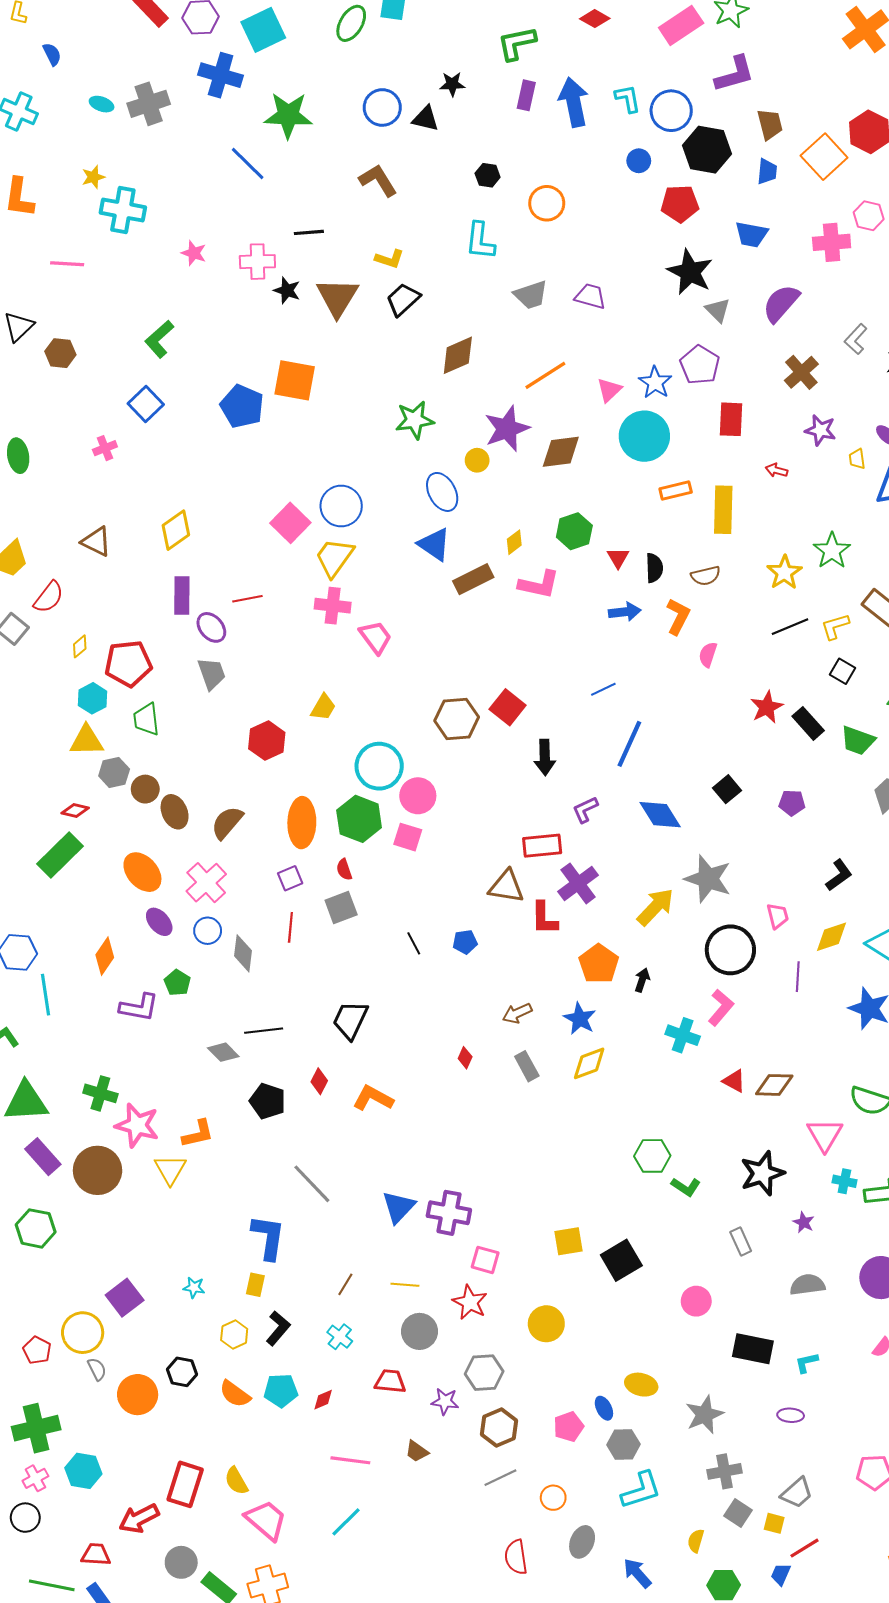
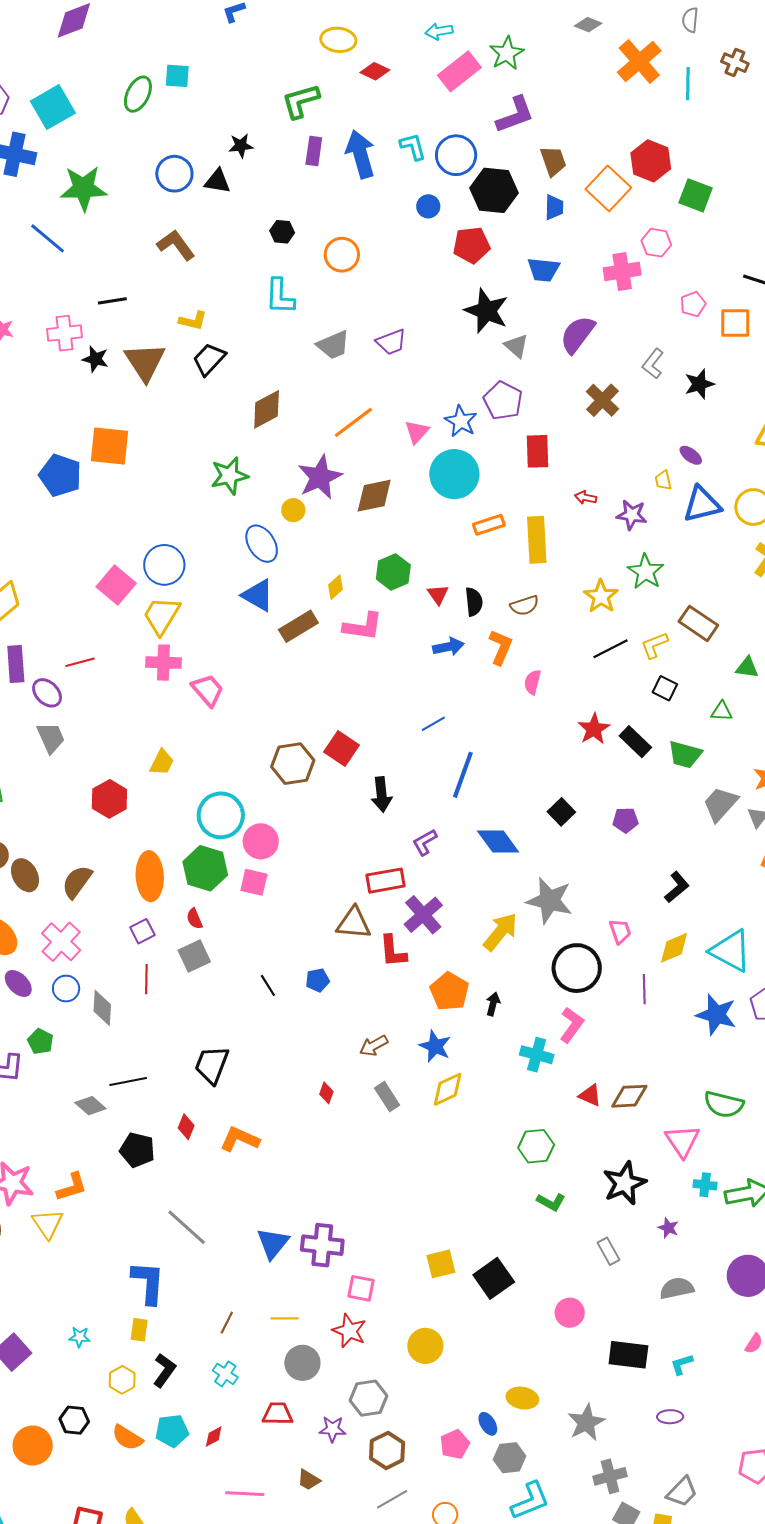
purple trapezoid: (590, 296) -> (391, 342), turned 148
purple star: (820, 430) -> (632, 515), moved
green hexagon: (652, 1156) -> (536, 1146), moved

